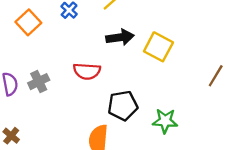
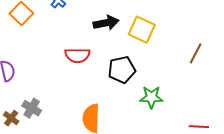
gray cross: (39, 82) -> (32, 108), moved, turned -30
black pentagon: (123, 106) -> (122, 70), moved

